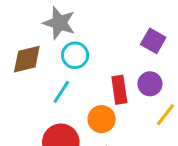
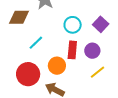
cyan circle: (75, 55) -> (73, 25), moved

